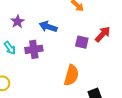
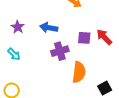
red arrow: (103, 34) -> (104, 37), moved, turned -78
purple cross: (34, 49) -> (60, 51), moved

